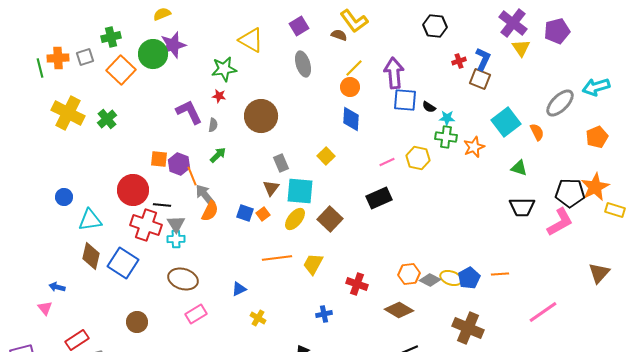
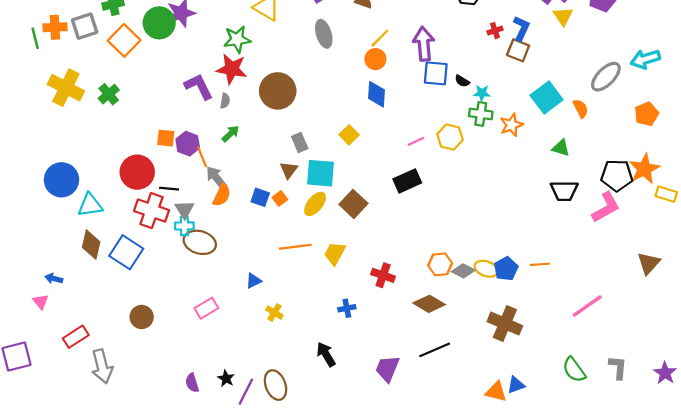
gray square: (85, 57) -> (85, 26), size x1.4
red star: (219, 96) -> (232, 69), size x2.0
blue circle: (64, 197) -> (61, 180), size x1.8
brown ellipse: (183, 279) -> (200, 242), moved

